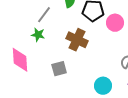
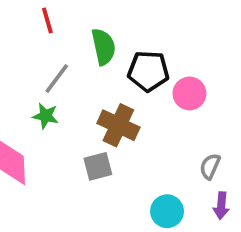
gray square: (59, 69) -> (98, 166), moved

